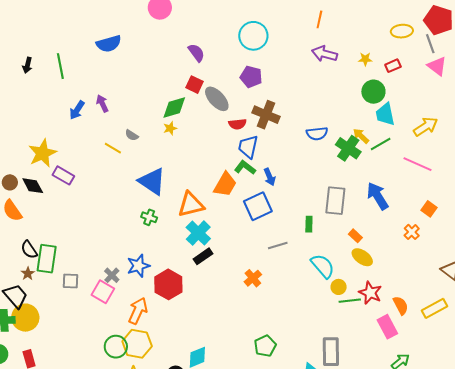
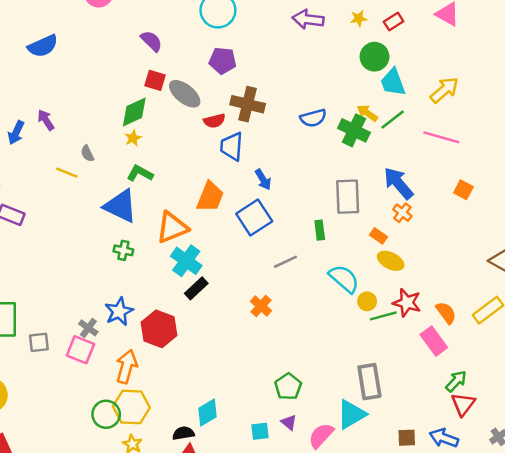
gray semicircle: (132, 135) -> (87, 153), turned 40
green L-shape: (245, 168) -> (140, 173), moved
orange cross: (412, 232) -> (402, 213), moved

